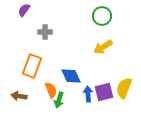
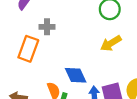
orange rectangle: (32, 66) -> (28, 49), moved

